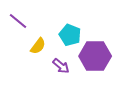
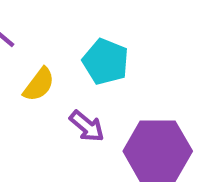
purple hexagon: (95, 56) -> (158, 151), moved

